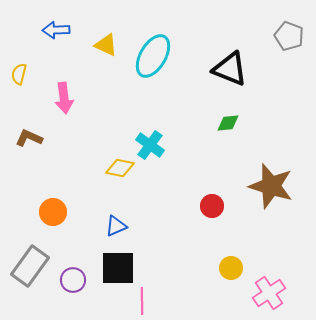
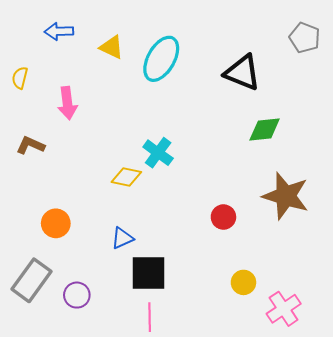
green diamond: (228, 123) -> (265, 129), moved, size x1.4
black square: (118, 268) -> (149, 273), moved

